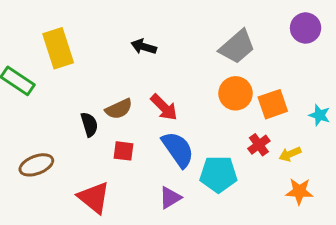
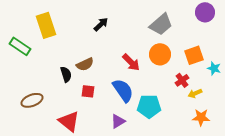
black arrow: (144, 47) -> (101, 24), turned 119
orange square: (273, 104) -> (194, 55), moved
red arrow: (164, 107) -> (131, 62), moved
red cross: (259, 145) -> (182, 80), moved

